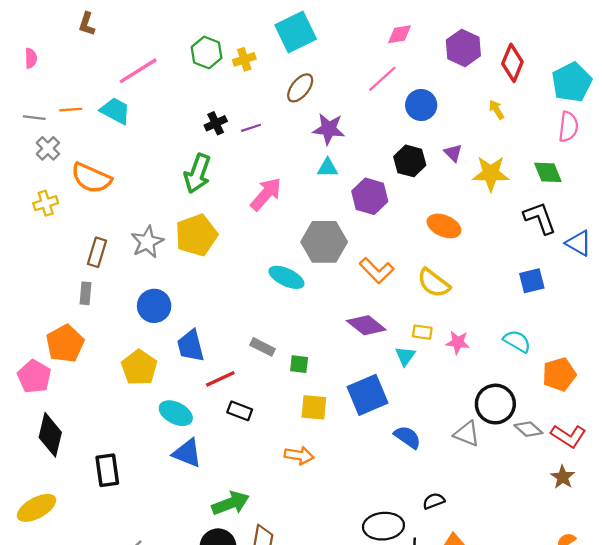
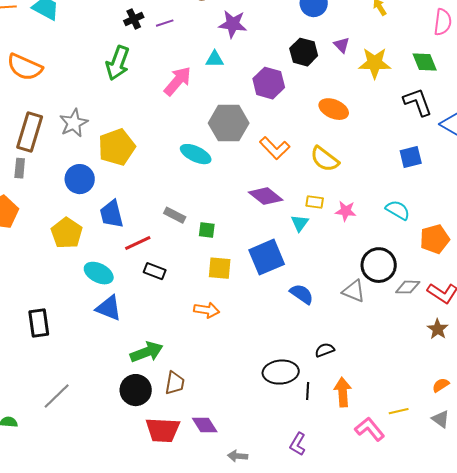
cyan triangle: (328, 168) -> (215, 59), moved
yellow pentagon: (196, 235) -> (117, 147), moved
brown rectangle: (97, 252) -> (30, 132), size x1.5
gray diamond: (528, 429) -> (408, 287), turned -40

